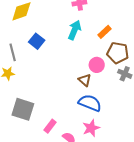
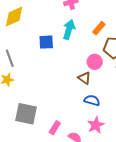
blue square: (37, 41) -> (46, 42), moved, turned -35
blue semicircle: (90, 103) -> (92, 100), size x0.7

